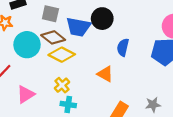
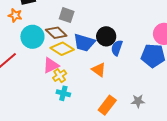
gray square: (50, 14) -> (67, 15), moved
black circle: (102, 19) -> (106, 36), moved
blue trapezoid: (78, 27) -> (84, 43), moved
pink triangle: (26, 94) -> (51, 65), moved

